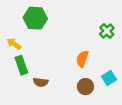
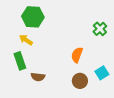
yellow arrow: (14, 44) -> (26, 40), moved

